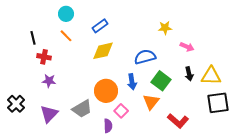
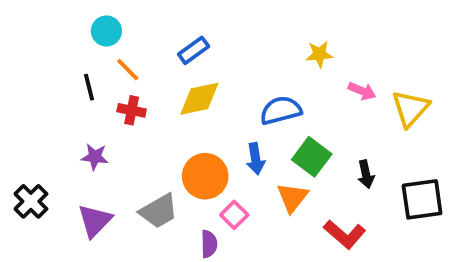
cyan circle: (66, 14) -> (106, 31), moved
black line: (33, 38) -> (89, 87), moved
red cross: (44, 57) -> (132, 110), moved
black arrow: (189, 74) -> (366, 174), moved
yellow triangle: (211, 76) -> (410, 108), moved, turned -50

